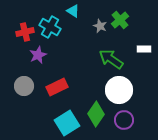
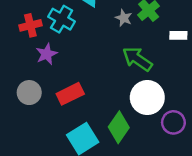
white rectangle: (144, 49) -> (178, 35), moved
purple circle: (124, 120) -> (173, 122), moved

